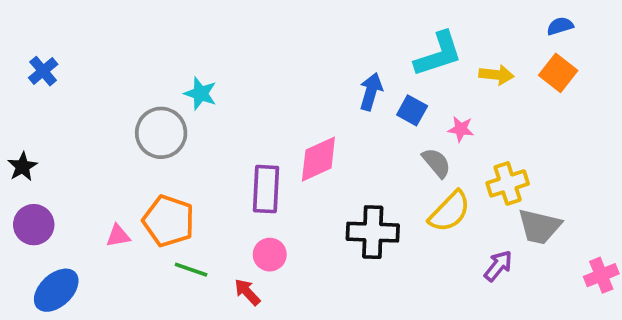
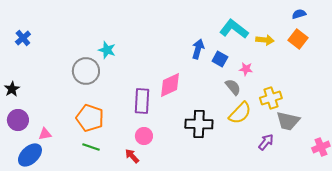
cyan L-shape: (438, 54) -> (234, 29), turned -124
pink triangle: (118, 236) -> (45, 134), moved
green line: (191, 270) -> (91, 147), moved

